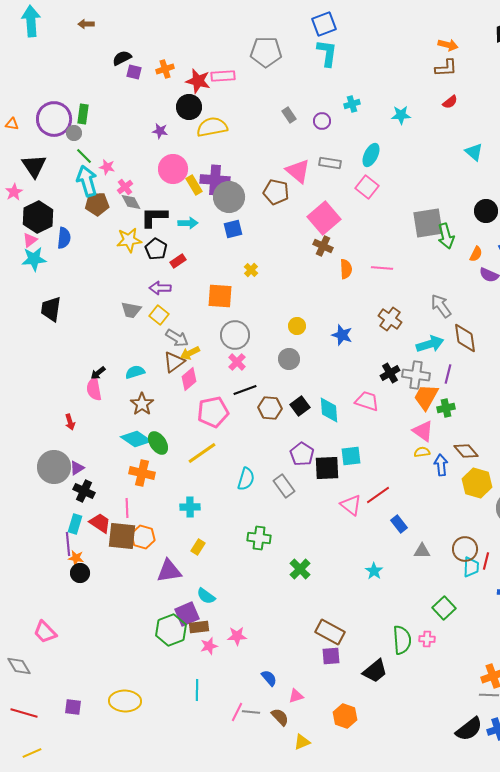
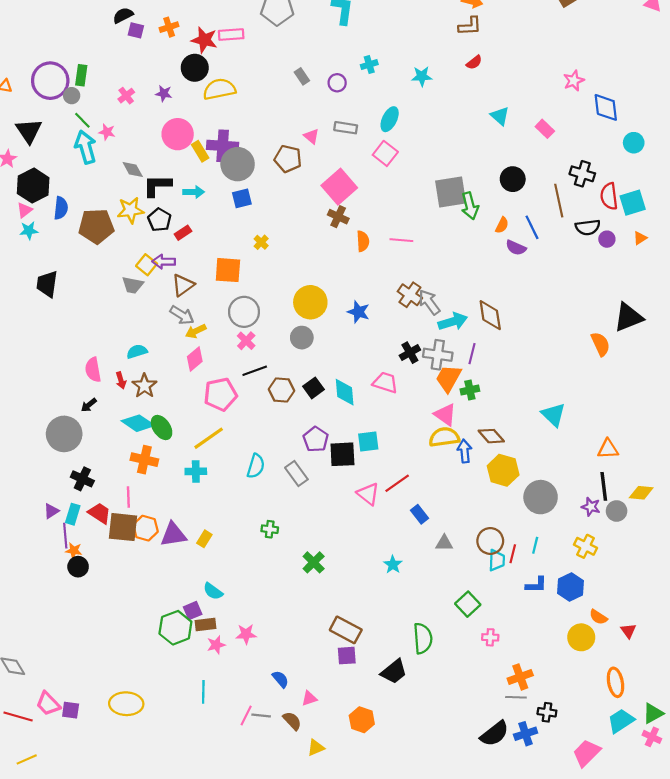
pink triangle: (298, 171) -> (311, 136), size x0.6
pink cross: (125, 187) -> (126, 96), moved
brown pentagon: (97, 204) -> (96, 226), moved, size x1.4
cyan star: (34, 259) -> (29, 231), size x0.7
gray arrow: (441, 306) -> (429, 302), moved
yellow square: (159, 315) -> (147, 265), moved
yellow circle: (297, 326) -> (310, 302), size x1.8
brown triangle: (174, 362) -> (183, 285), moved
black arrow: (98, 373) -> (89, 405), moved
red arrow: (70, 422) -> (121, 380), moved
yellow semicircle: (422, 452) -> (444, 437), size x1.8
gray circle: (54, 467) -> (64, 434), moved
purple triangle: (77, 468) -> (51, 511), moved
cyan cross: (190, 507) -> (196, 471), moved
green cross: (259, 538) -> (270, 529), size x0.7
purple triangle: (169, 571) -> (173, 535), moved
purple square: (187, 614) -> (193, 611), size x0.7
pink trapezoid: (45, 632) -> (48, 704), moved
pink cross: (427, 639) -> (490, 637), moved

